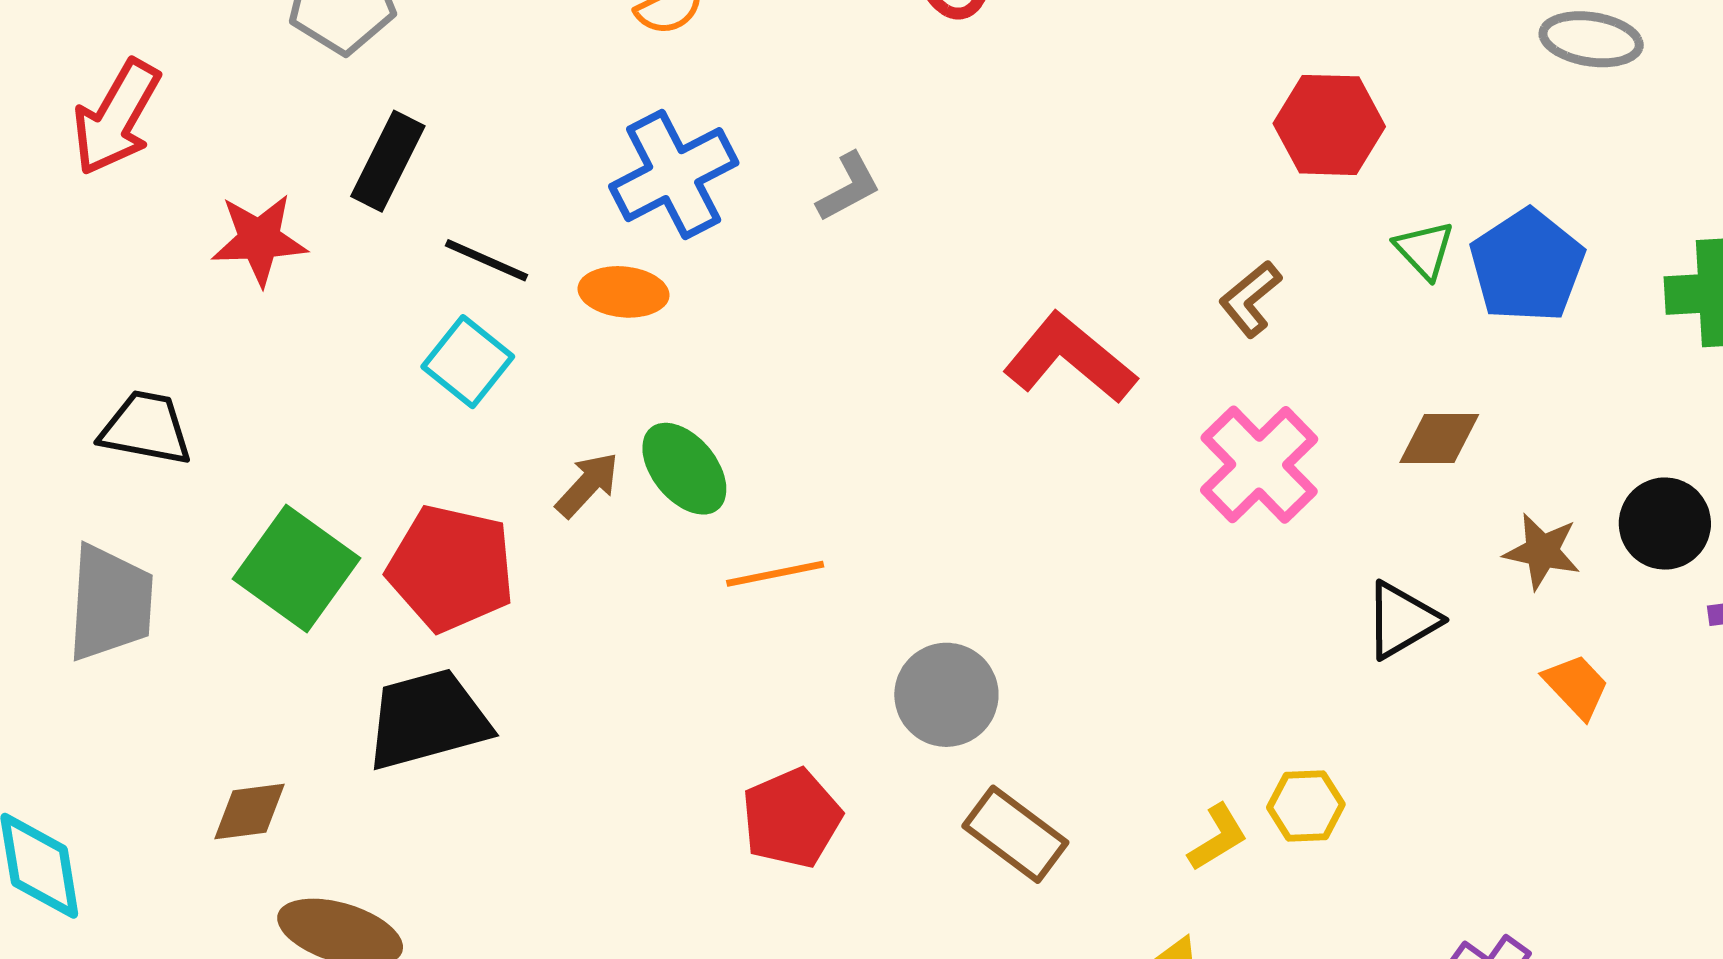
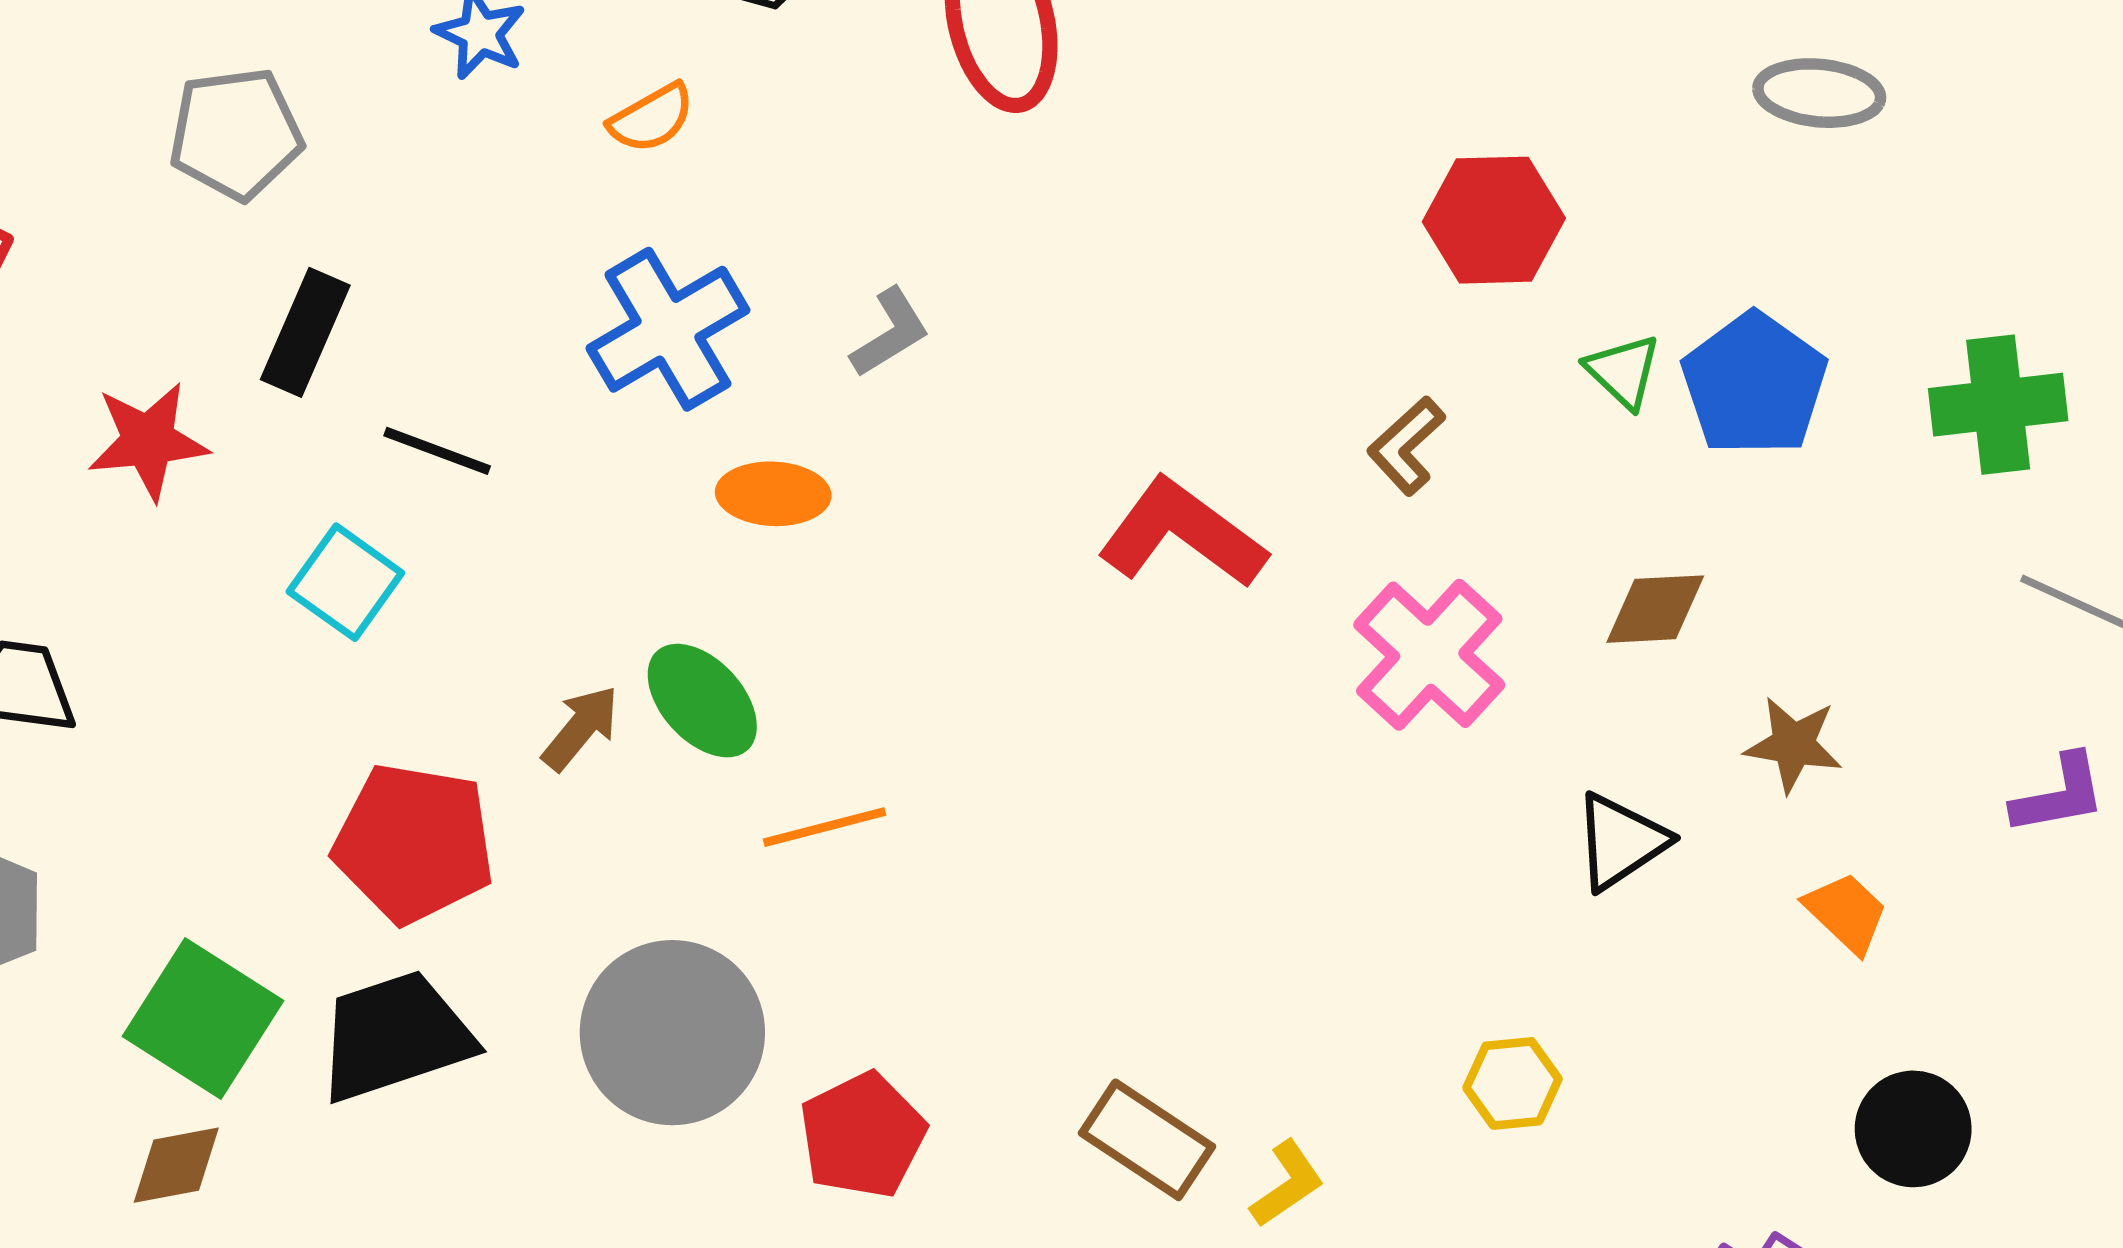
orange ellipse: (624, 292) -> (773, 494), moved
cyan square: (468, 362) -> (345, 582), moved
black circle: (1665, 524) -> (1913, 1129), moved
green square: (296, 569) -> (203, 1019), moved
gray circle: (946, 695) -> (672, 1033), moved, size x1.4
yellow L-shape: (1218, 837) -> (1287, 1184), moved

